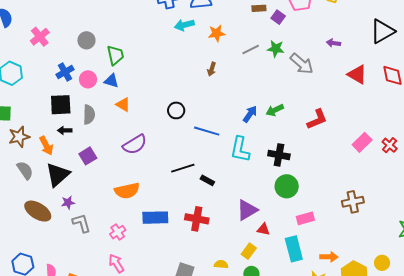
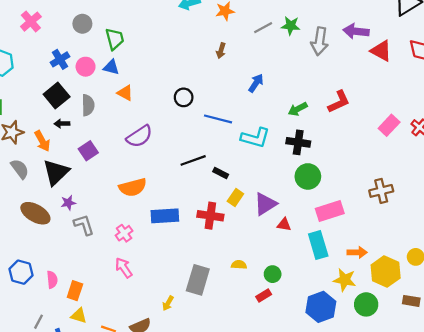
purple arrow: (333, 43) -> (356, 31), moved, size x1.6
gray arrow: (302, 64) -> (320, 41), turned 60
black square: (61, 105) -> (57, 95), turned -35
green arrow: (275, 110) -> (298, 109), moved
blue arrow: (250, 114) -> (256, 83), moved
cyan L-shape: (240, 149) -> (255, 138), turned -84
pink rectangle: (305, 218) -> (330, 211), size x1.4
yellow rectangle: (249, 251) -> (235, 197), moved

